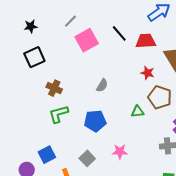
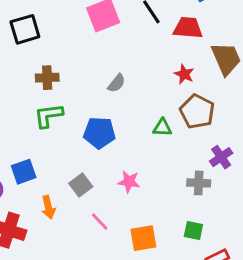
brown cross: (54, 88) -> (47, 78), turned -35

